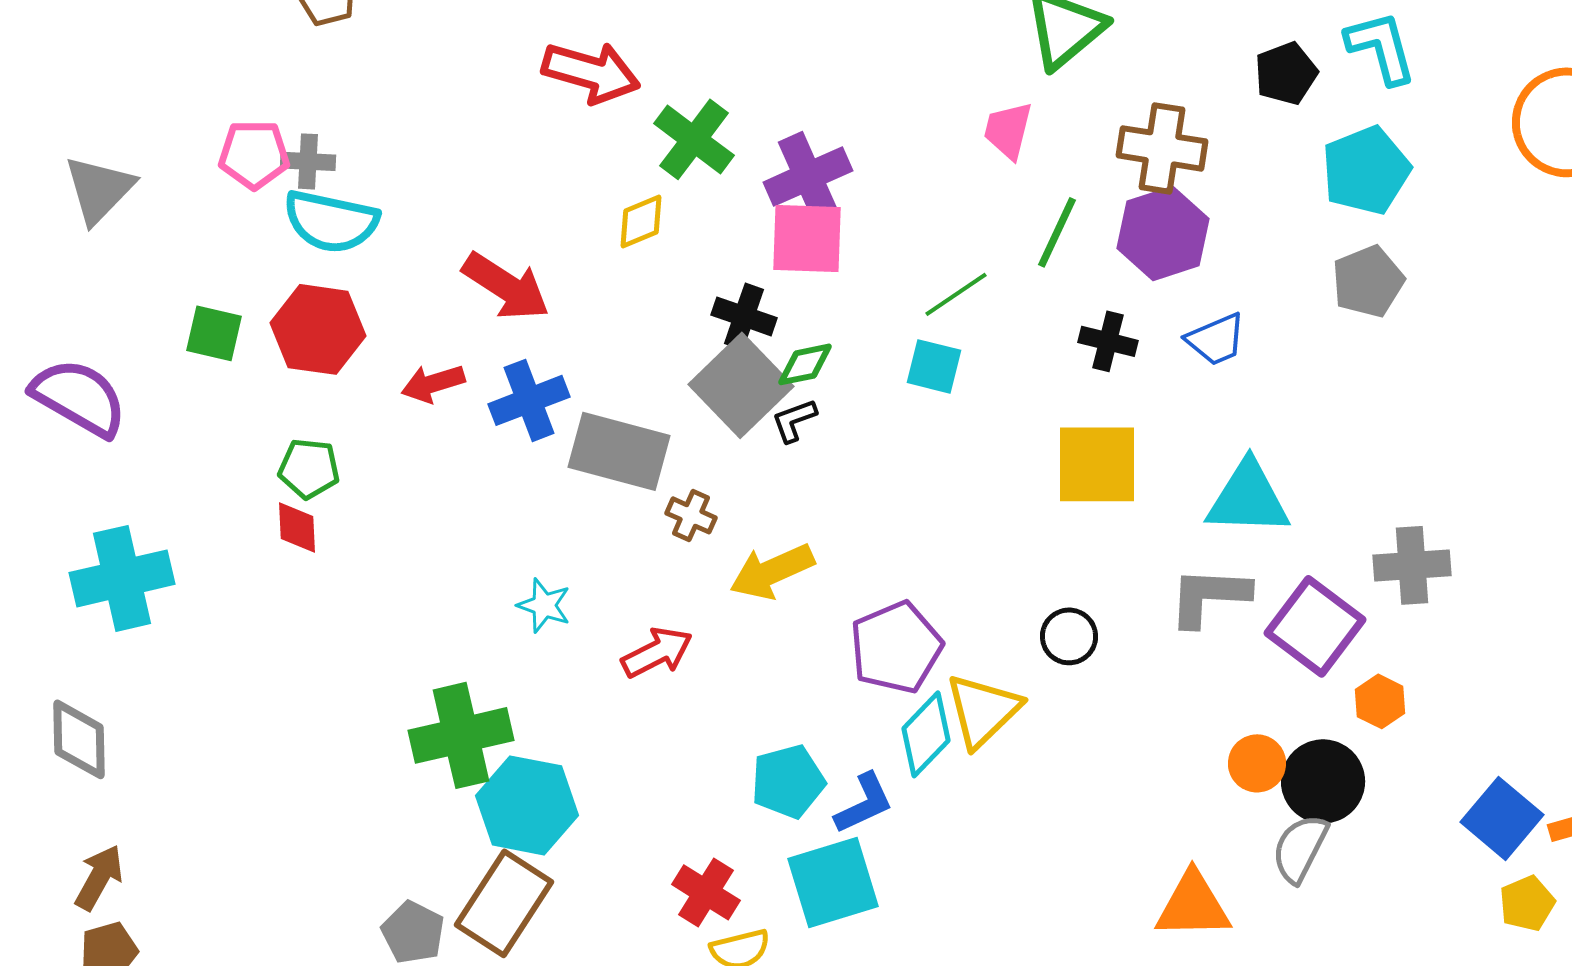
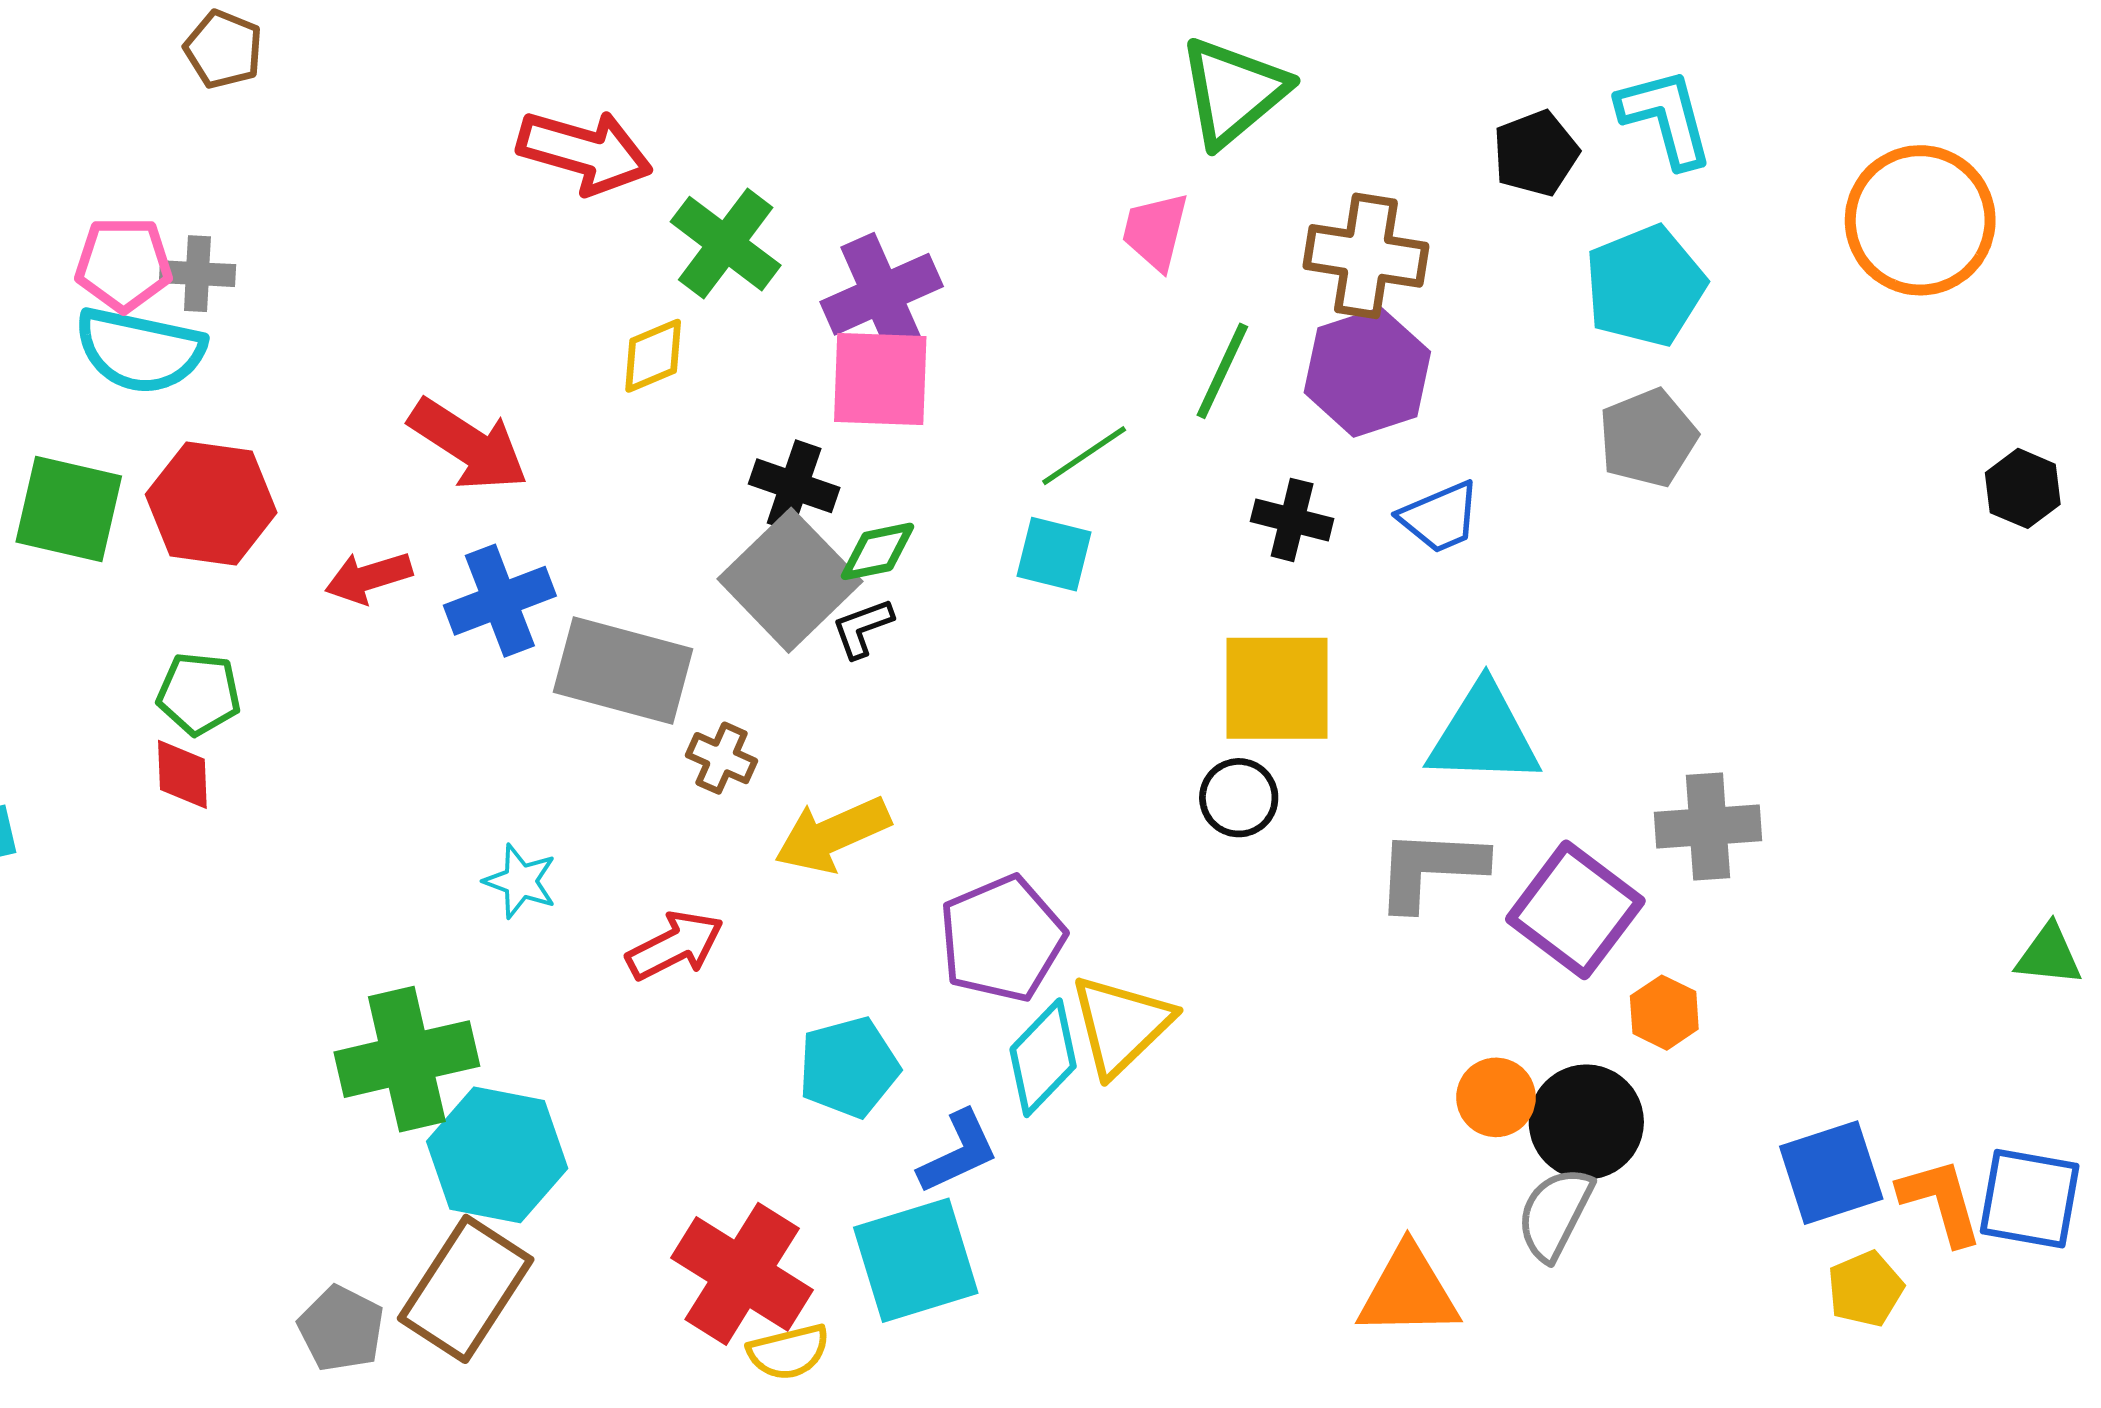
cyan semicircle: (331, 221) -> (140, 350), moved
green square: (214, 333) -> (69, 509), size x1.4
black circle: (1069, 636) -> (1239, 798), moved
cyan pentagon: (788, 781) -> (849, 1067), moved
blue square: (1502, 818) -> (1831, 1173), turned 32
red cross: (706, 892) -> (742, 1274), size x1.5

